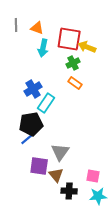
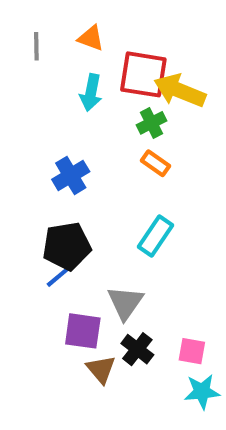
orange triangle: (37, 28) -> (91, 38), moved
yellow arrow: (87, 47) -> (180, 91), size x1.4
cyan rectangle: (46, 103) -> (156, 236), moved
brown triangle: (56, 175) -> (101, 369), moved
black cross: (69, 191) -> (137, 349), moved, turned 35

